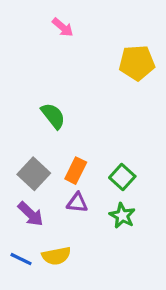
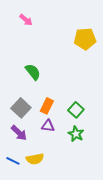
pink arrow: (63, 27) -> (26, 20), moved

